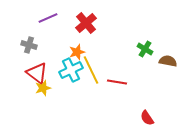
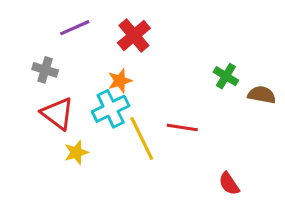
yellow line: (91, 70) -> (142, 138), moved
yellow star: (43, 88) -> (76, 152), moved

